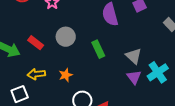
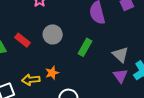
green rectangle: (98, 49) -> (85, 47), turned 54
yellow arrow: (36, 74) -> (31, 80), moved

